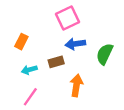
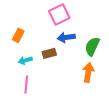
orange arrow: (76, 85) -> (88, 72), moved
pink line: (30, 97) -> (26, 84), turned -30

